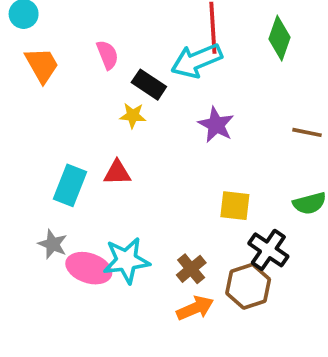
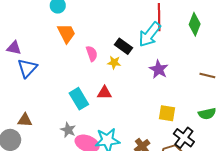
pink semicircle: (107, 55) -> (92, 54), moved
cyan arrow: (197, 61) -> (150, 34), turned -32
cyan rectangle: (70, 185) -> (79, 99), turned -55

